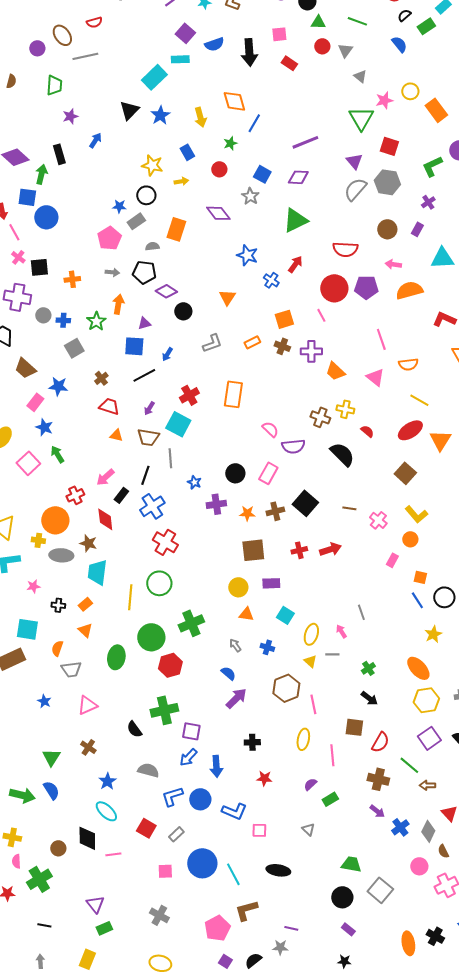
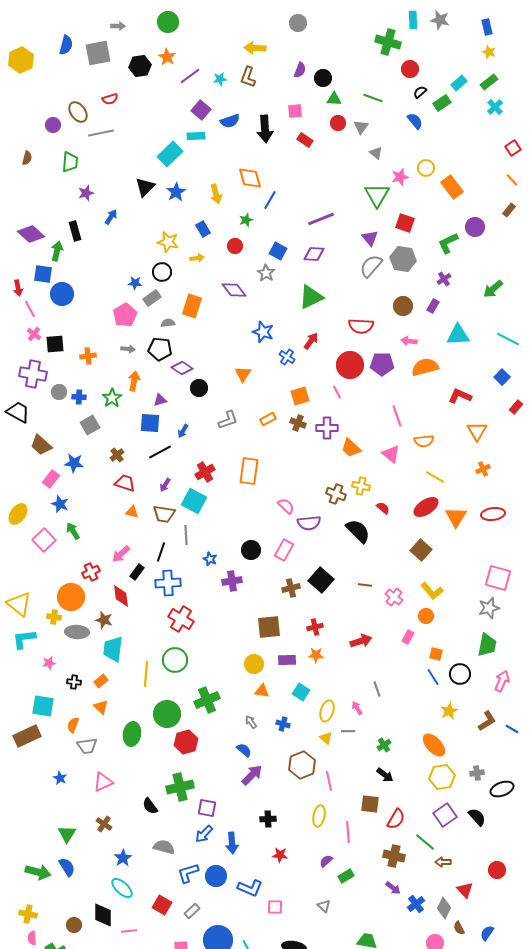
blue cross: (152, 506) -> (168, 583), turned 30
orange star: (247, 513) -> (316, 655), moved
red arrow: (330, 549) -> (361, 641), moved

